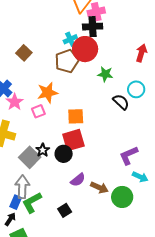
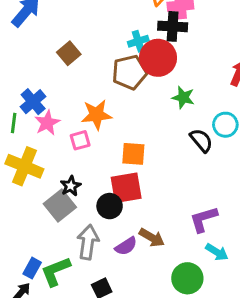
black star: (43, 150) -> (71, 186), moved
gray arrow: (22, 187) -> (88, 242), moved
brown arrow: (99, 188) -> (152, 238), moved

